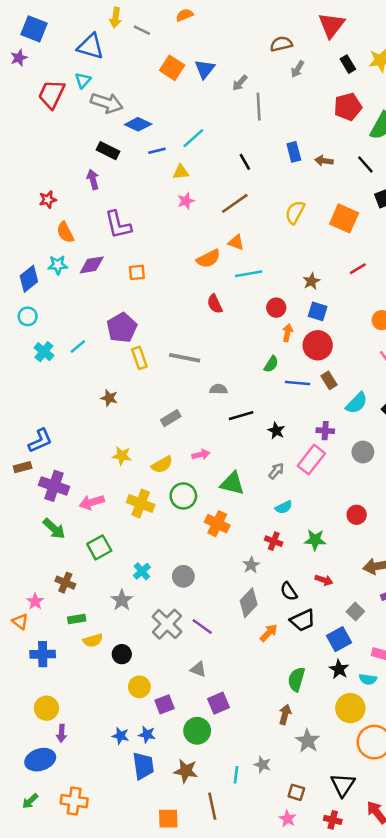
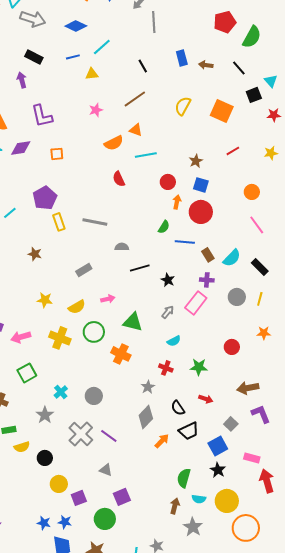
blue diamond: (138, 124) -> (76, 26), moved
pink star: (186, 201) -> (96, 110), moved
brown rectangle: (329, 380) -> (208, 255), moved
cyan semicircle: (368, 679) -> (199, 499), moved

